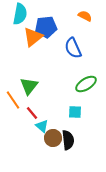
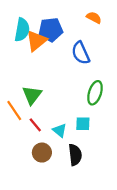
cyan semicircle: (20, 14) -> (22, 30), moved
green ellipse: (86, 84) -> (95, 93), turned -40
cyan triangle: (42, 126) -> (60, 130), moved
brown circle: (53, 138) -> (42, 153), moved

